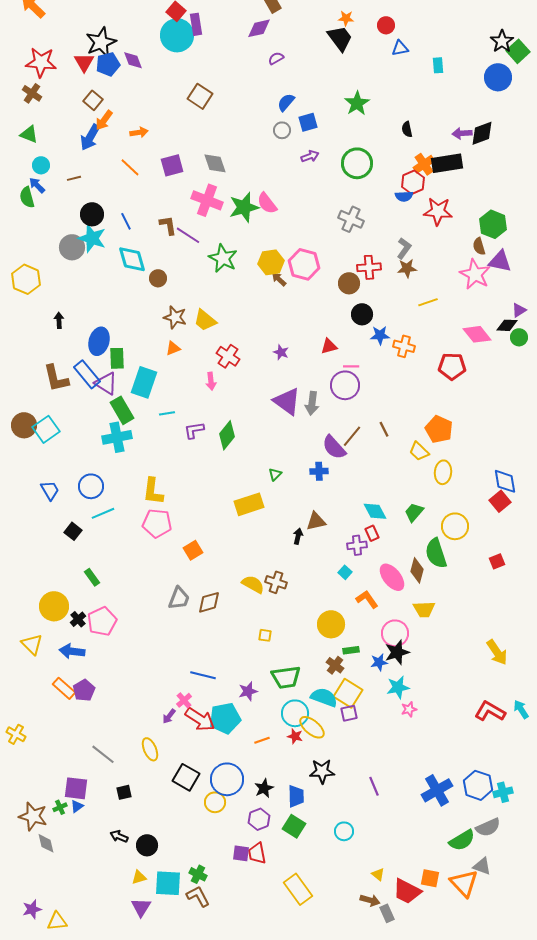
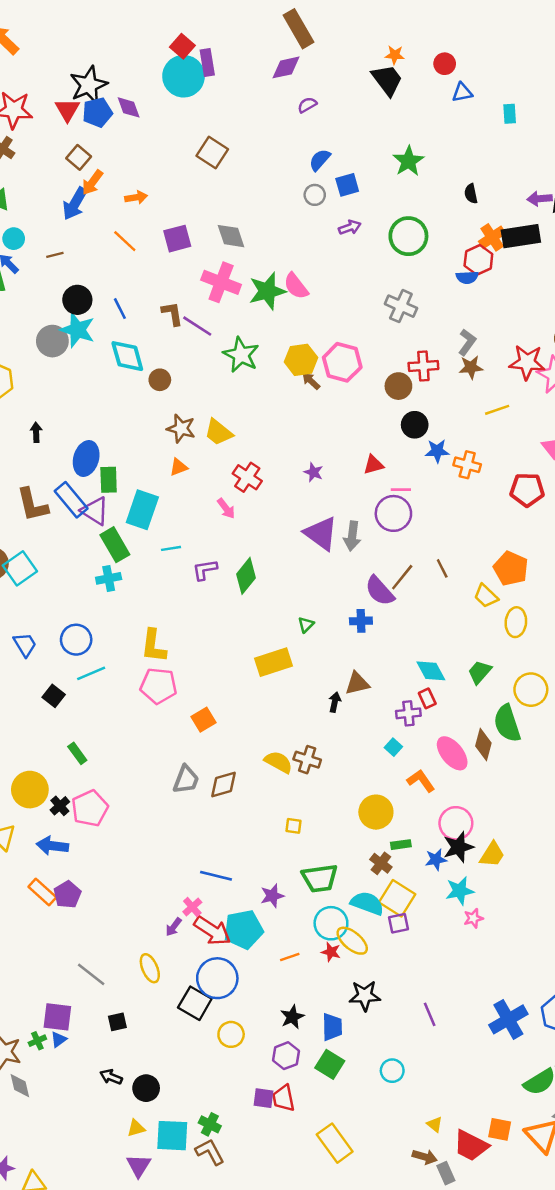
red star: (438, 211) -> (527, 362), moved
pink arrow: (211, 381) -> (226, 508), turned -30
cyan cross: (117, 437) -> (109, 578), size x0.7
yellow trapezoid: (424, 609) -> (492, 855), moved, turned -55
blue circle: (227, 779) -> (217, 978), moved

